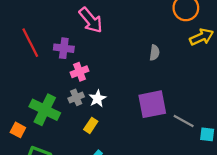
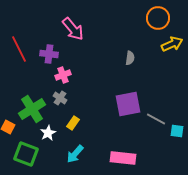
gray cross: (76, 97) -> (60, 98), turned -32
white star: (97, 99) -> (48, 133), moved
green cross: (45, 110) -> (32, 109), turned 32

